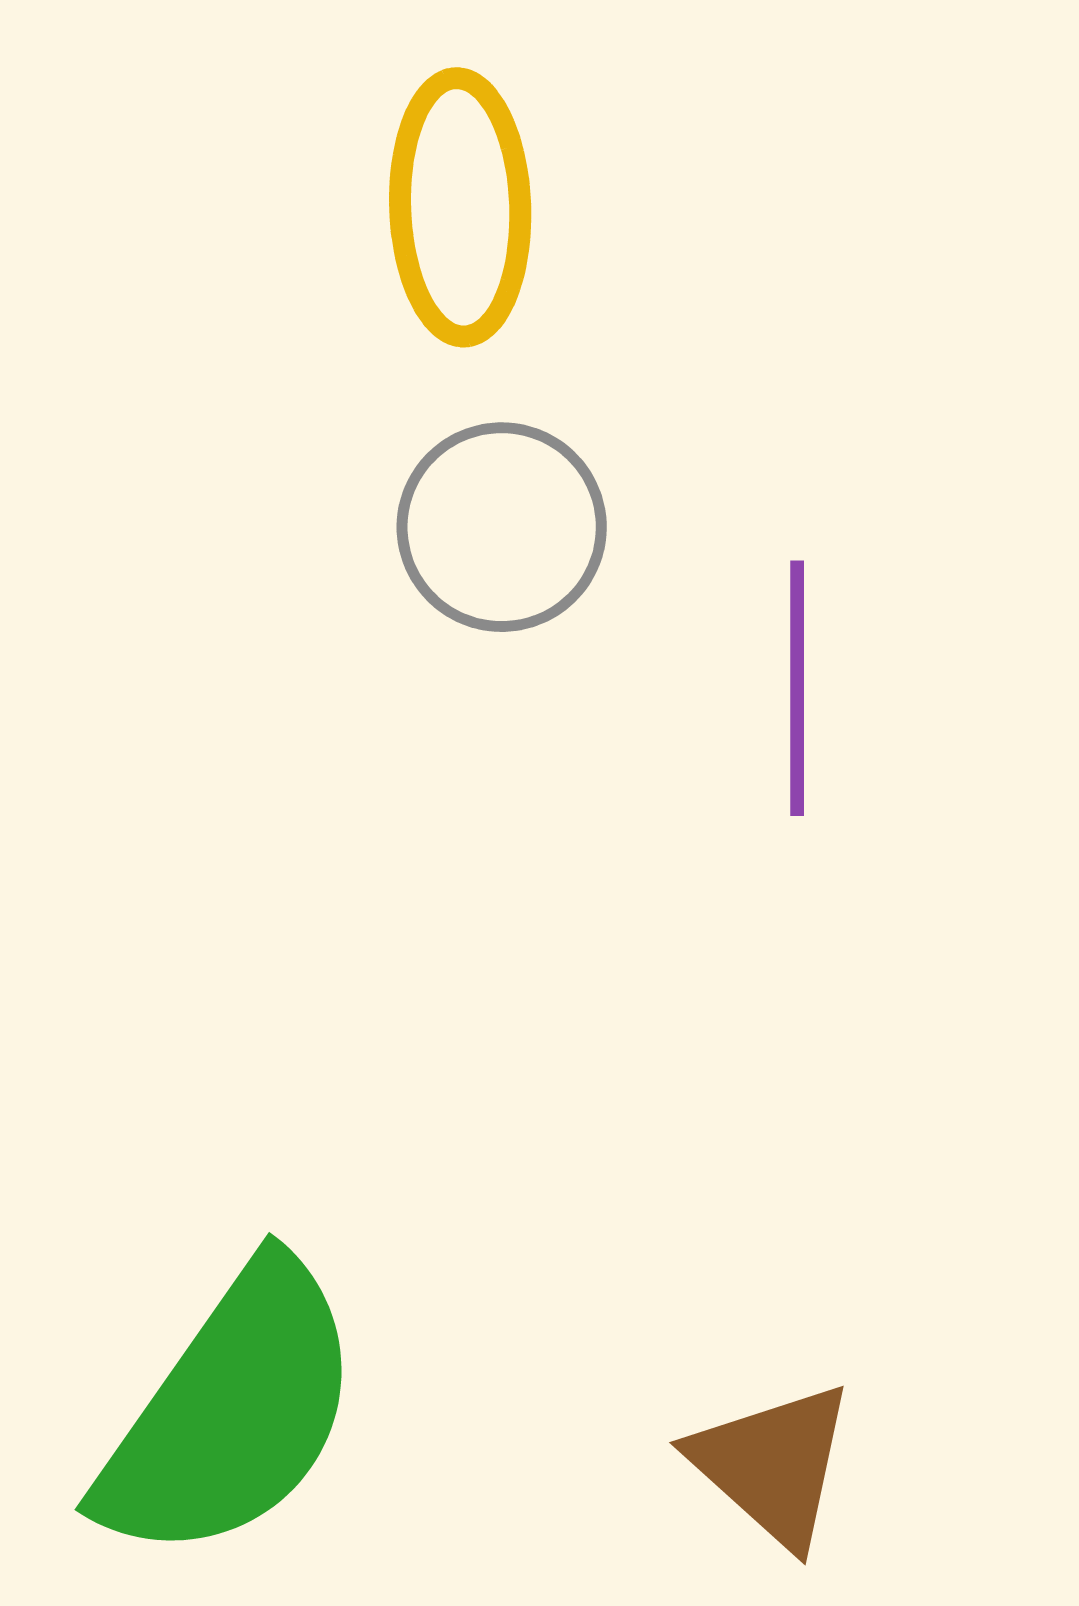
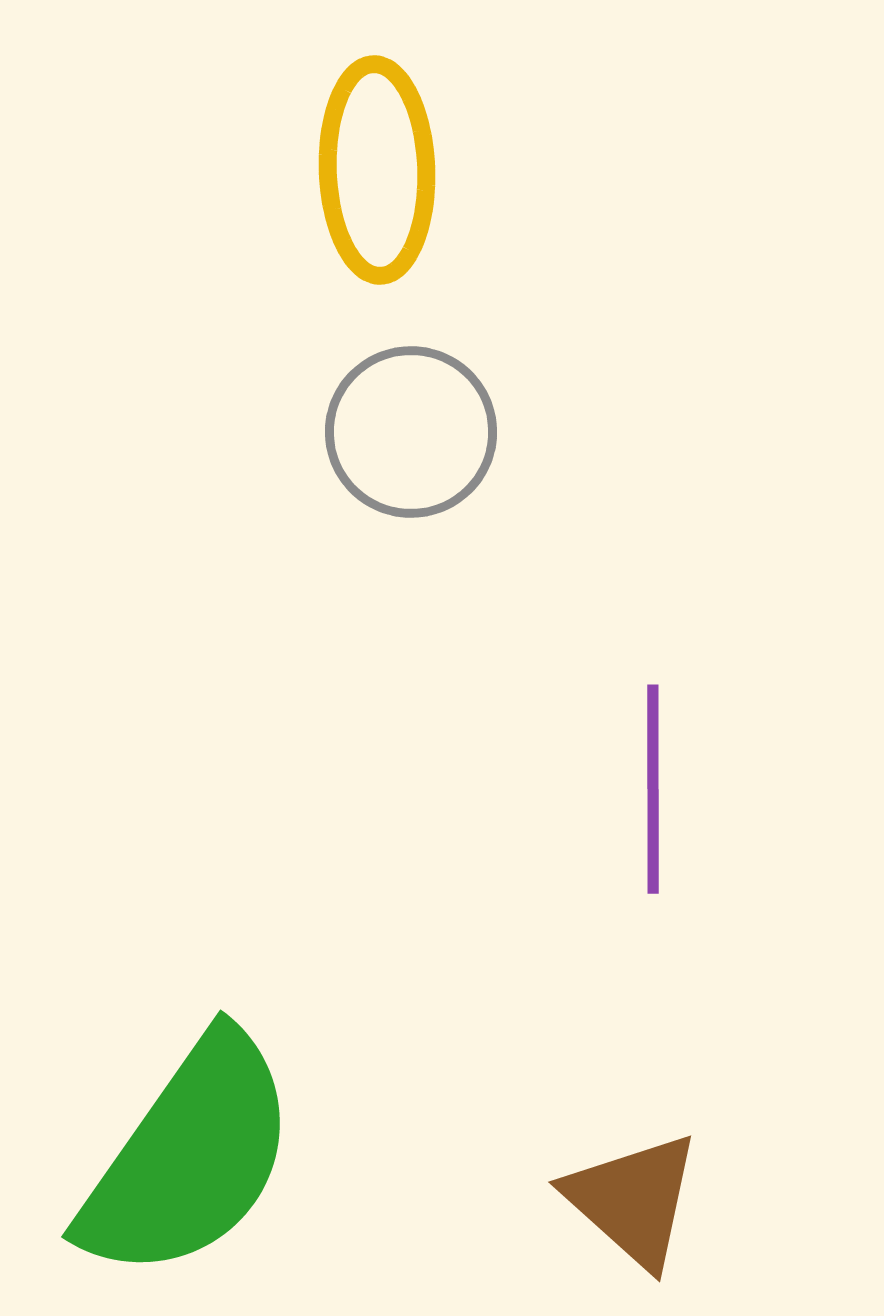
purple line: (797, 688) -> (653, 789), moved

